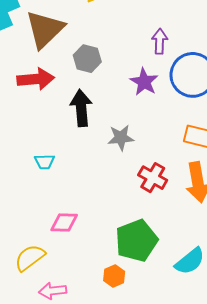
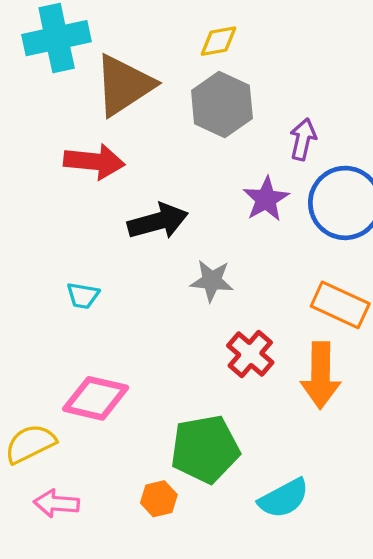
gray hexagon: (87, 59) -> (222, 105), moved, size x1.4
black arrow: (81, 108) -> (158, 221), turned 69
pink diamond: (64, 222) -> (96, 398), size x1.4

